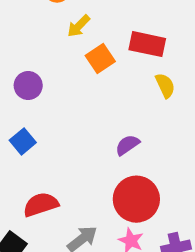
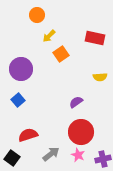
red rectangle: (147, 44) -> (95, 38), moved
purple circle: (28, 85) -> (21, 69), size x1.5
yellow semicircle: (165, 85) -> (100, 77), moved, turned 112

